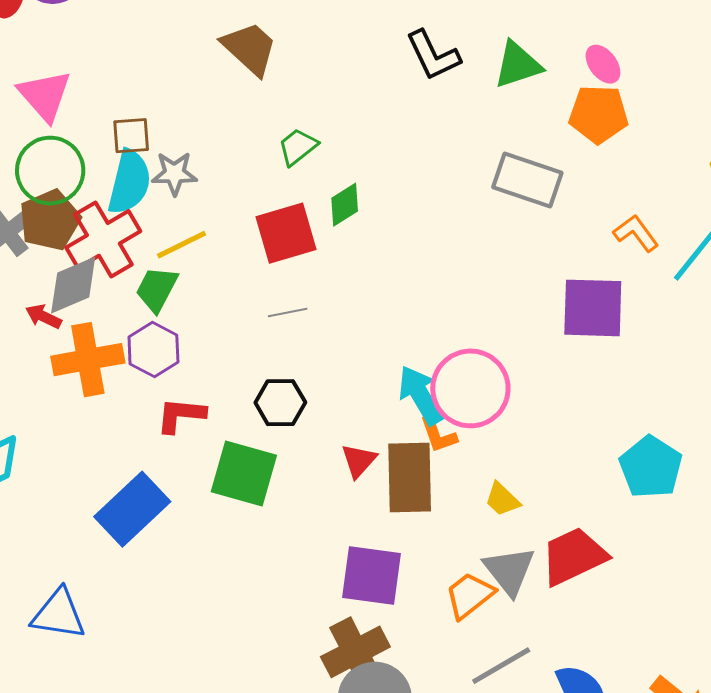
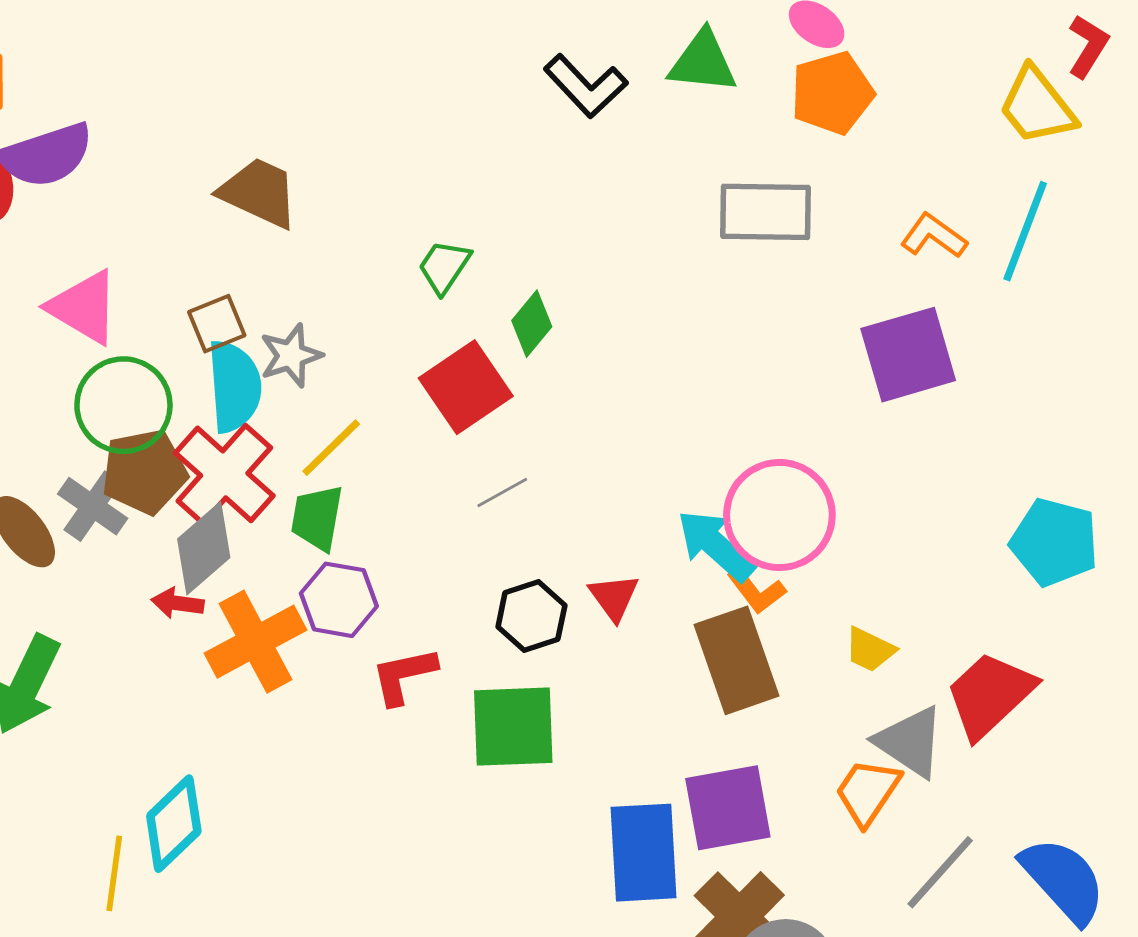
brown trapezoid: (250, 48) -> (259, 193), moved
green triangle: (518, 65) -> (703, 62), turned 42
brown pentagon: (50, 220) -> (144, 472), turned 30
red triangle: (359, 461) -> (614, 597), moved
blue rectangle: (132, 509) -> (644, 853), moved, turned -32

